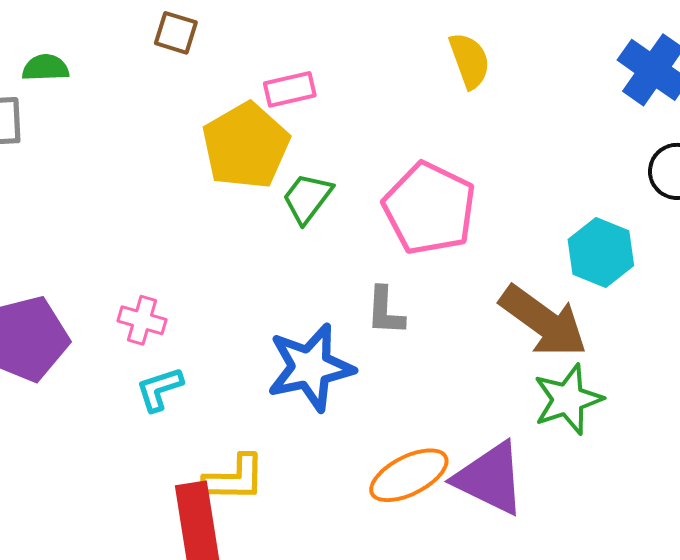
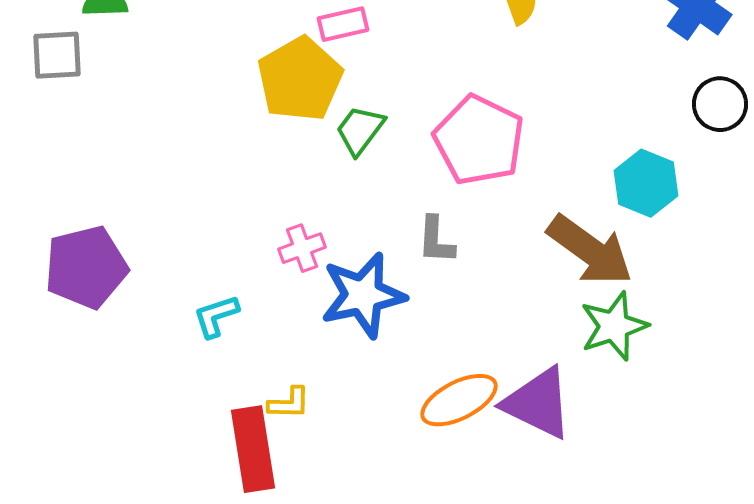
pink cross: (142, 320) -> (302, 248), moved, turned -36
yellow L-shape: (234, 478) -> (289, 403), size x0.7

